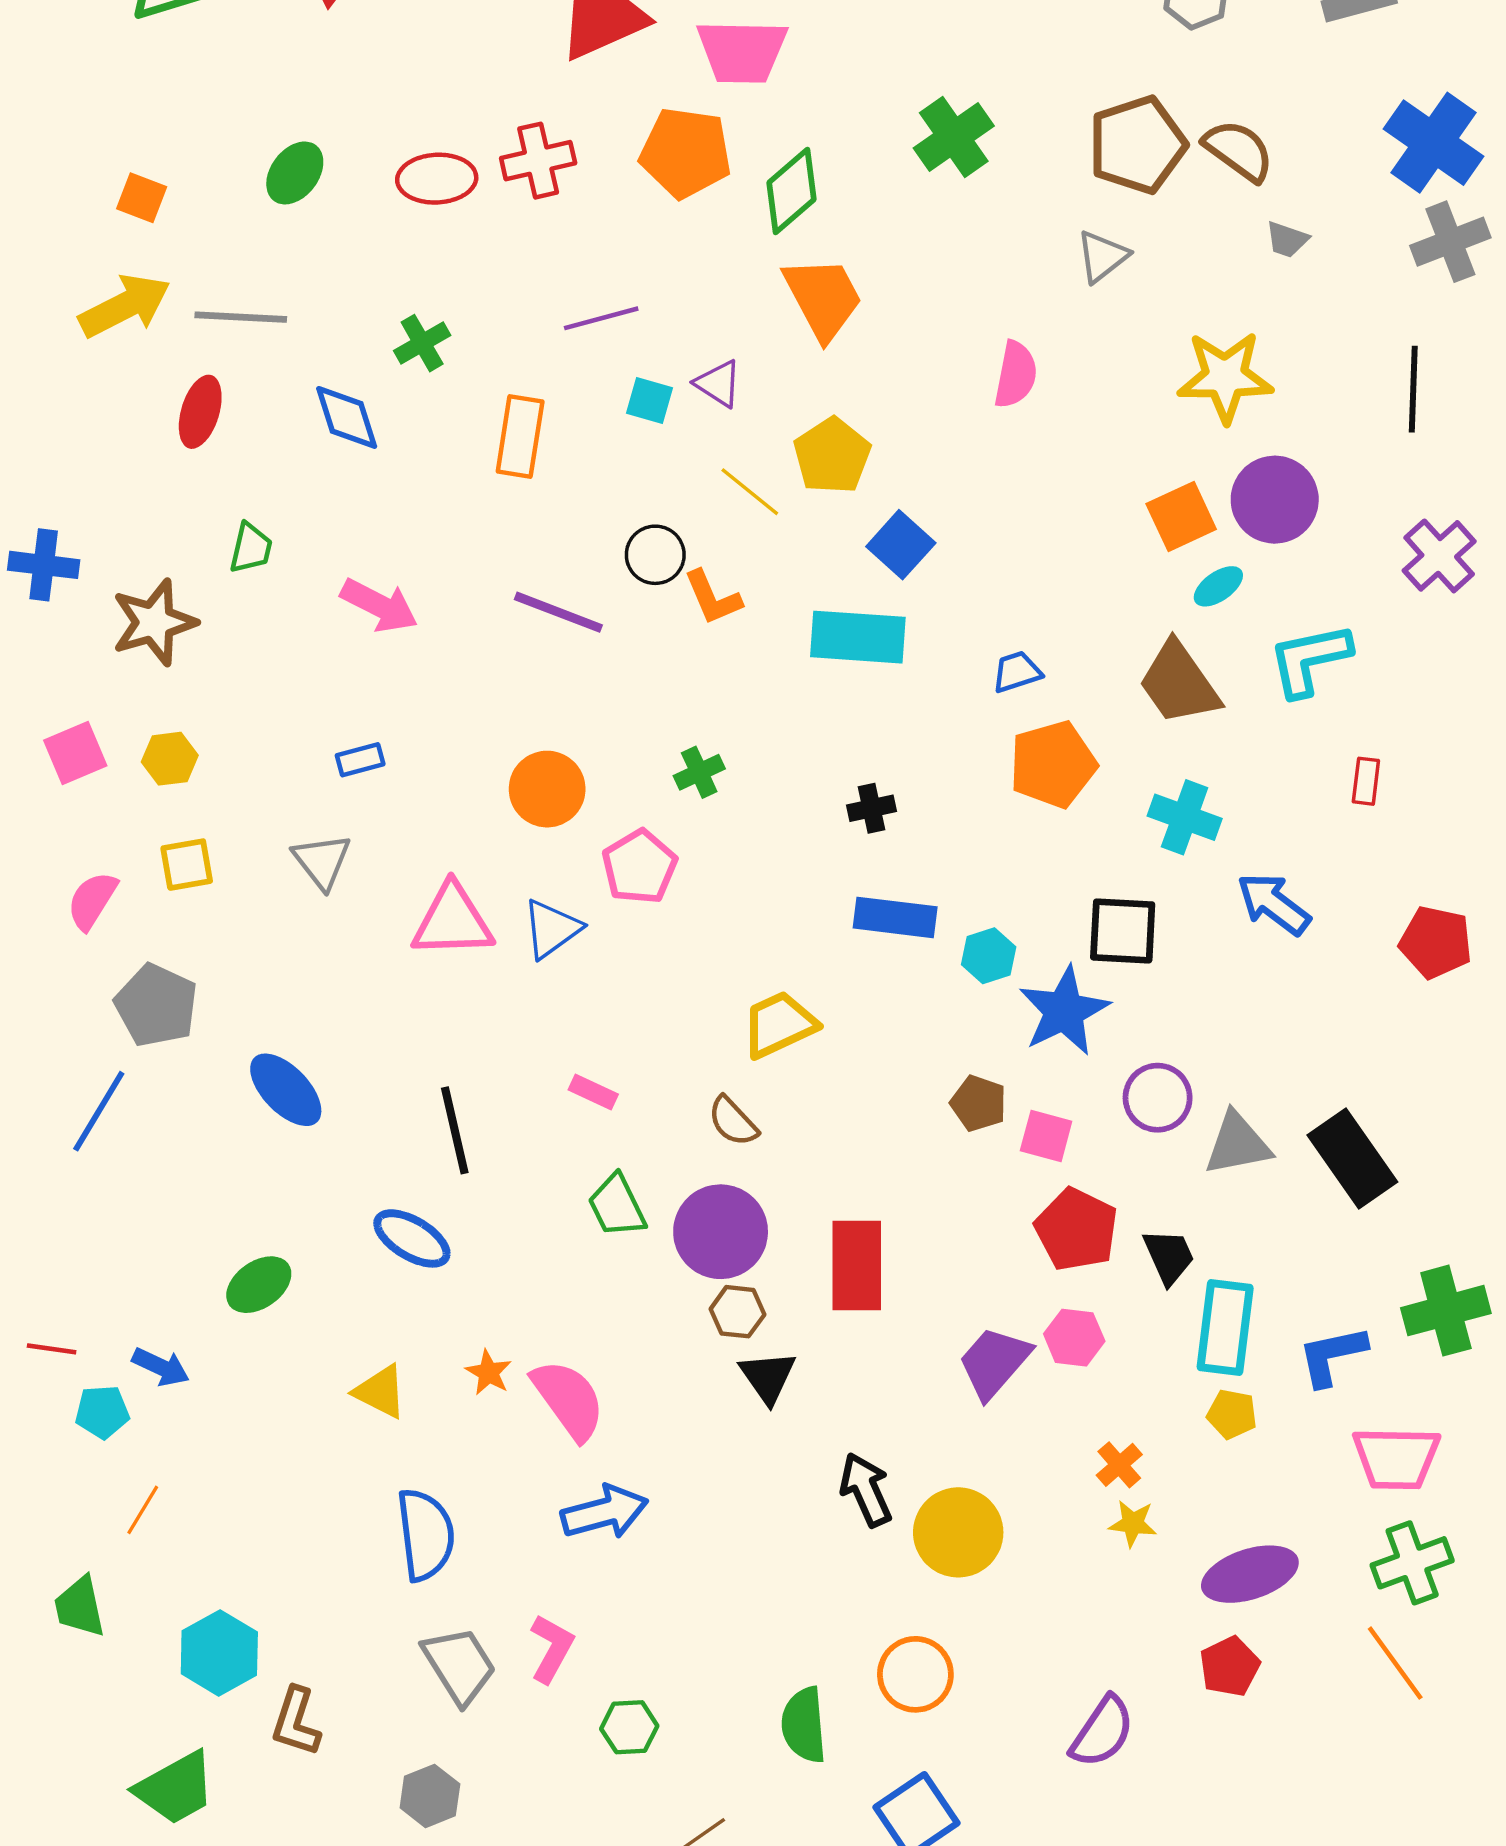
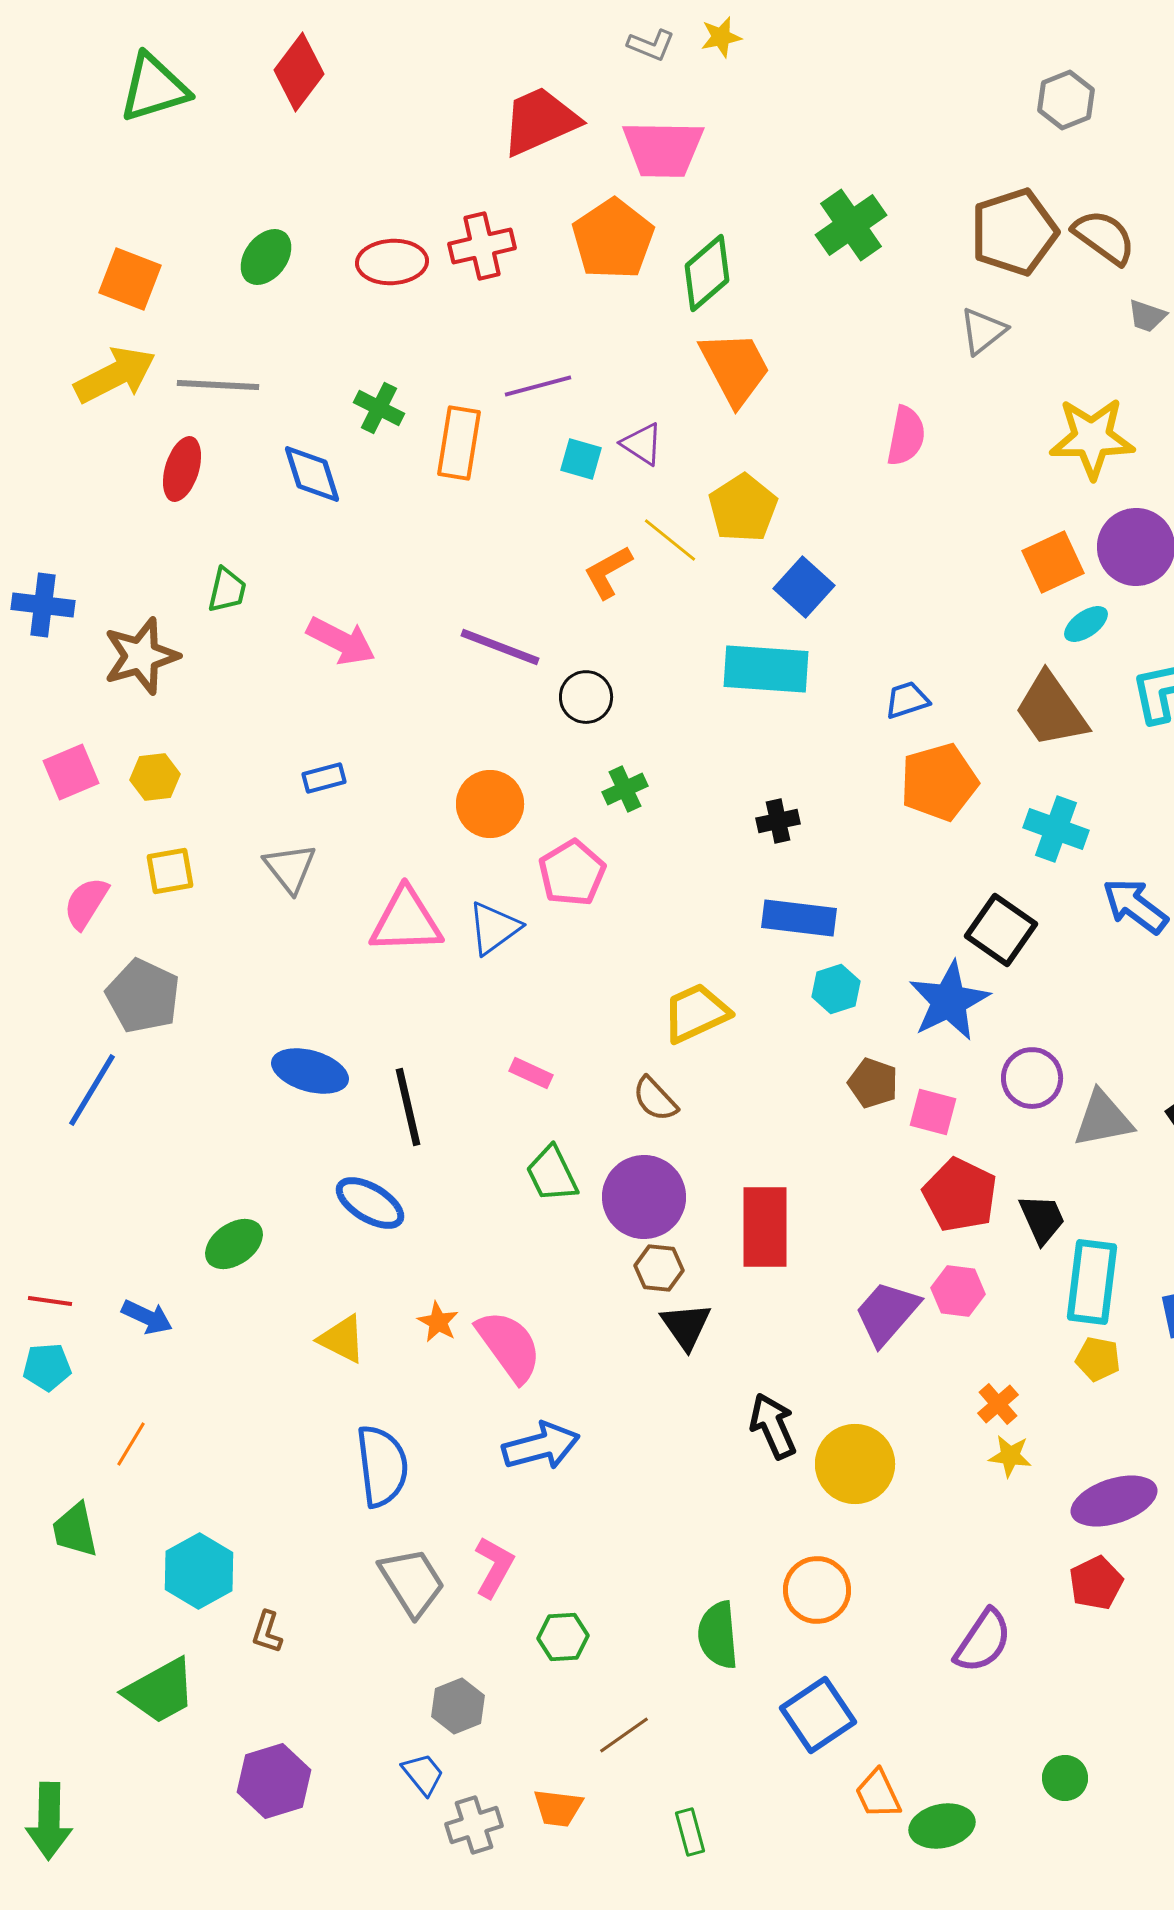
orange pentagon: (686, 153) -> (613, 239), turned 30
orange square: (142, 198) -> (130, 279), size x1.4
green cross: (422, 343) -> (379, 408), turned -33
orange rectangle: (520, 437) -> (459, 443), moved
black circle: (655, 555) -> (586, 697), moved
orange L-shape: (713, 598) -> (608, 572), moved, turned 84
black square: (1123, 931) -> (1001, 930), turned 32
cyan hexagon: (989, 956) -> (836, 989), moved
blue ellipse: (286, 1090) -> (310, 1071), moved, turned -30
cyan pentagon: (102, 1412) -> (47, 1367), moved
brown L-shape: (296, 1722) -> (267, 1632), size x0.7
gray hexagon: (430, 1796) -> (458, 1706), moved

